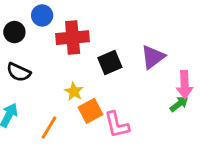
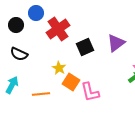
red cross: (73, 38) -> (58, 29), turned -30
orange square: (90, 111) -> (71, 82), turned -30
orange line: (49, 127) -> (41, 94), turned 54

